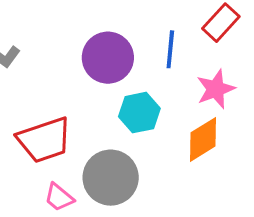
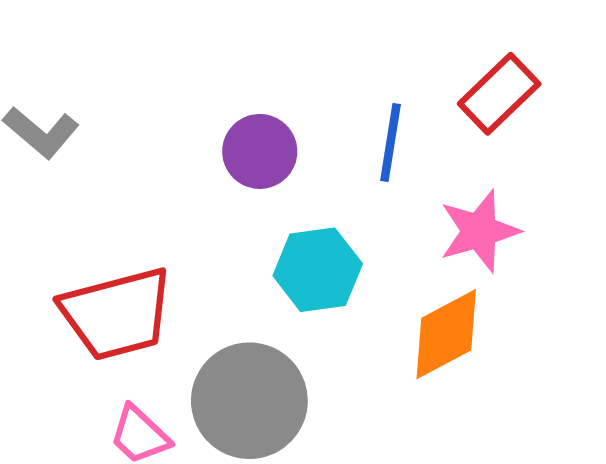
purple circle: (108, 58) -> (260, 151), size x0.7

